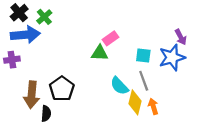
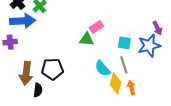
black pentagon: (62, 89) -> (52, 69), turned 30

